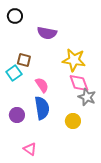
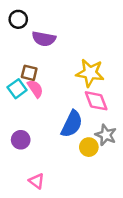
purple semicircle: (47, 33) -> (44, 39), moved
pink semicircle: (42, 85) -> (35, 89), moved
gray star: (87, 97) -> (106, 135), moved
blue semicircle: (42, 108) -> (72, 124), moved, turned 35

